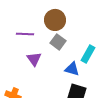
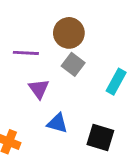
blue triangle: (72, 69) -> (57, 123), moved

